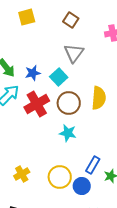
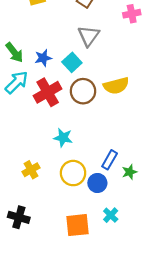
yellow semicircle: (99, 98) -> (116, 86), turned 70
cyan star: (68, 133) -> (63, 138), moved

